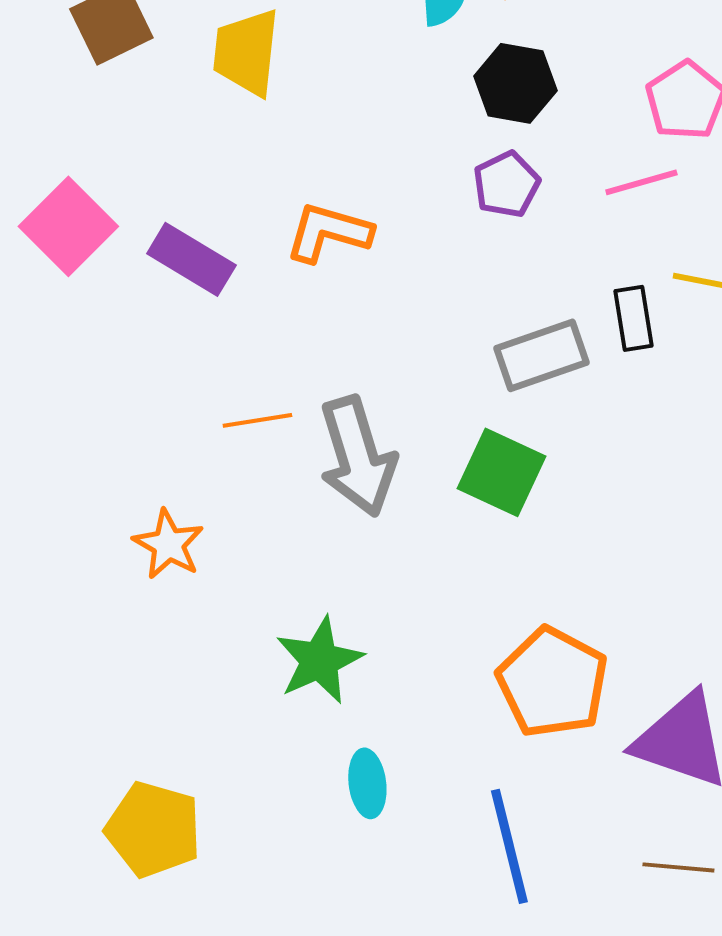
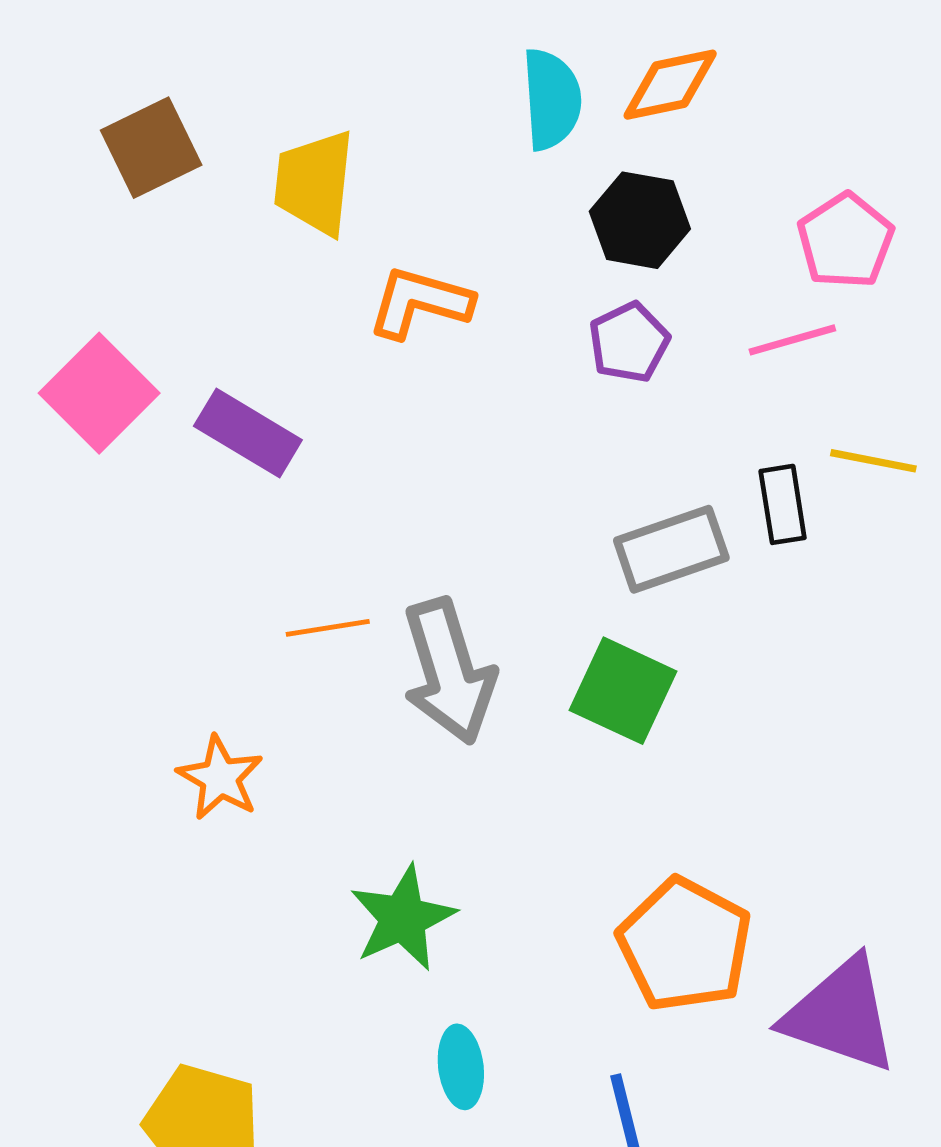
orange L-shape: (328, 232) -> (420, 302), moved

